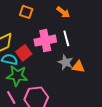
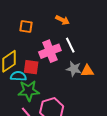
red square: (24, 53) -> (31, 67), turned -35

